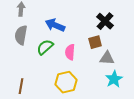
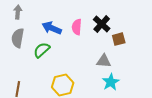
brown square: (95, 42) -> (119, 39), moved
pink semicircle: (70, 52) -> (77, 27), moved

